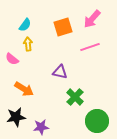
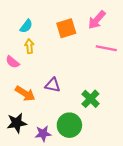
pink line: (90, 47) -> (106, 48), moved, turned 30
purple triangle: (60, 72) -> (53, 85), moved
green cross: (75, 97) -> (90, 99), moved
green circle: (97, 121) -> (69, 125), moved

